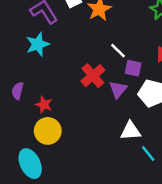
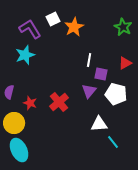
white line: (118, 51) -> (89, 60), turned 56
red cross: (93, 76) -> (59, 102), moved
yellow circle: (48, 131) -> (14, 123), moved

